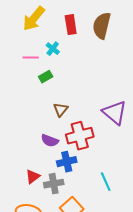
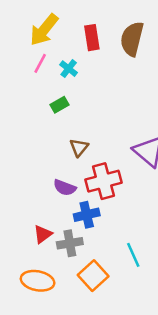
pink line: (31, 58) -> (40, 63), moved, turned -63
cyan line: (106, 182) -> (133, 255), moved

